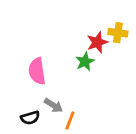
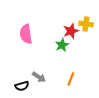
pink semicircle: (37, 71) -> (26, 34), moved
orange line: (70, 120) -> (71, 79), moved

